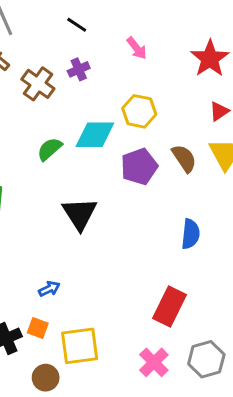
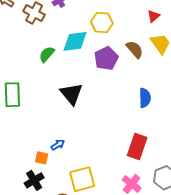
orange square: (38, 328) -> (42, 158), moved

